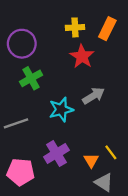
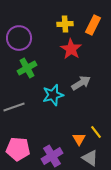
purple cross: (56, 154) -> (52, 156), moved

